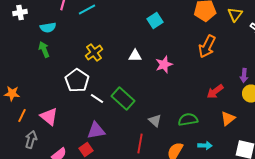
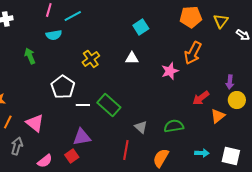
cyan semicircle: (48, 28) -> (54, 35), moved
yellow cross: (94, 52) -> (91, 59), moved
white triangle: (135, 56) -> (132, 58), moved
pink star: (164, 64) -> (170, 71), moved
white line: (97, 98) -> (83, 105), turned -32
orange triangle: (228, 118) -> (218, 116), moved
cyan arrow: (205, 146) -> (202, 153), moved

